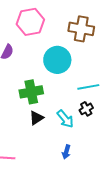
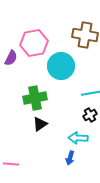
pink hexagon: (30, 22) -> (34, 43), moved
cyan arrow: (65, 119) -> (78, 138), moved, turned 132

